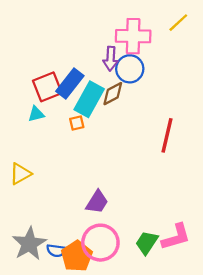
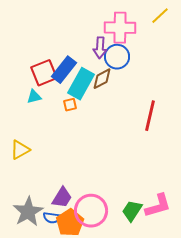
purple trapezoid: (97, 202) -> (62, 198), moved

